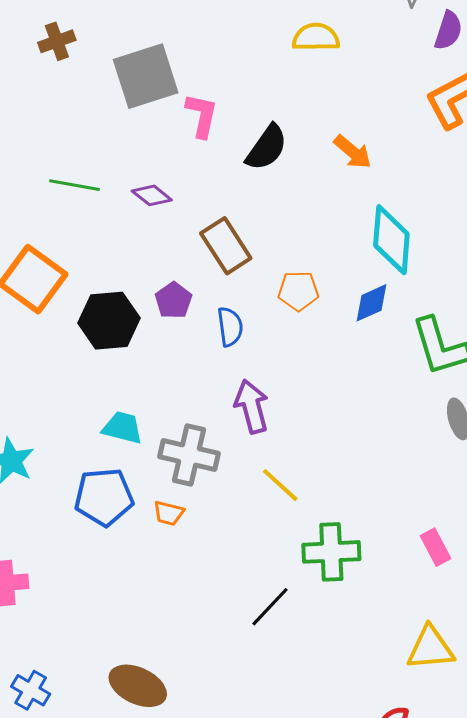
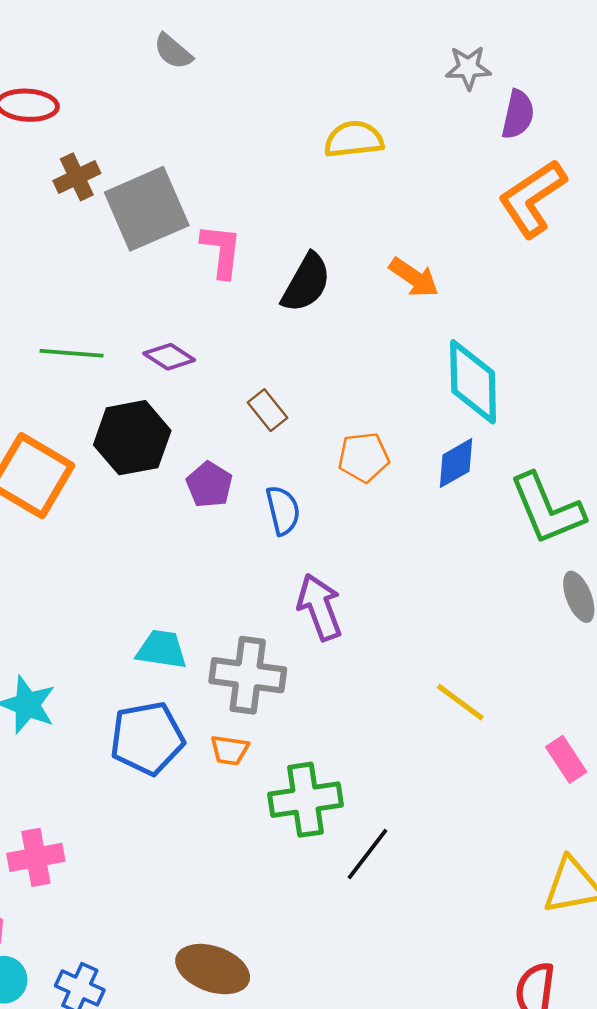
brown cross: (57, 41) -> (77, 177), moved
brown rectangle: (226, 246) -> (268, 410), size x0.6
black hexagon: (109, 321) -> (132, 438), moved
yellow line: (280, 485) -> (460, 702), moved
green cross: (331, 552) -> (305, 800), moved

